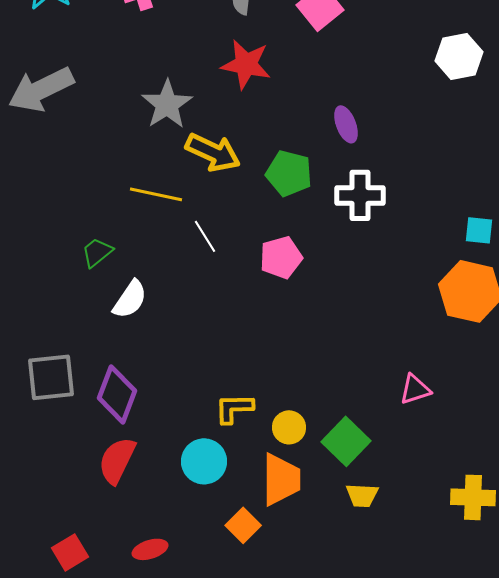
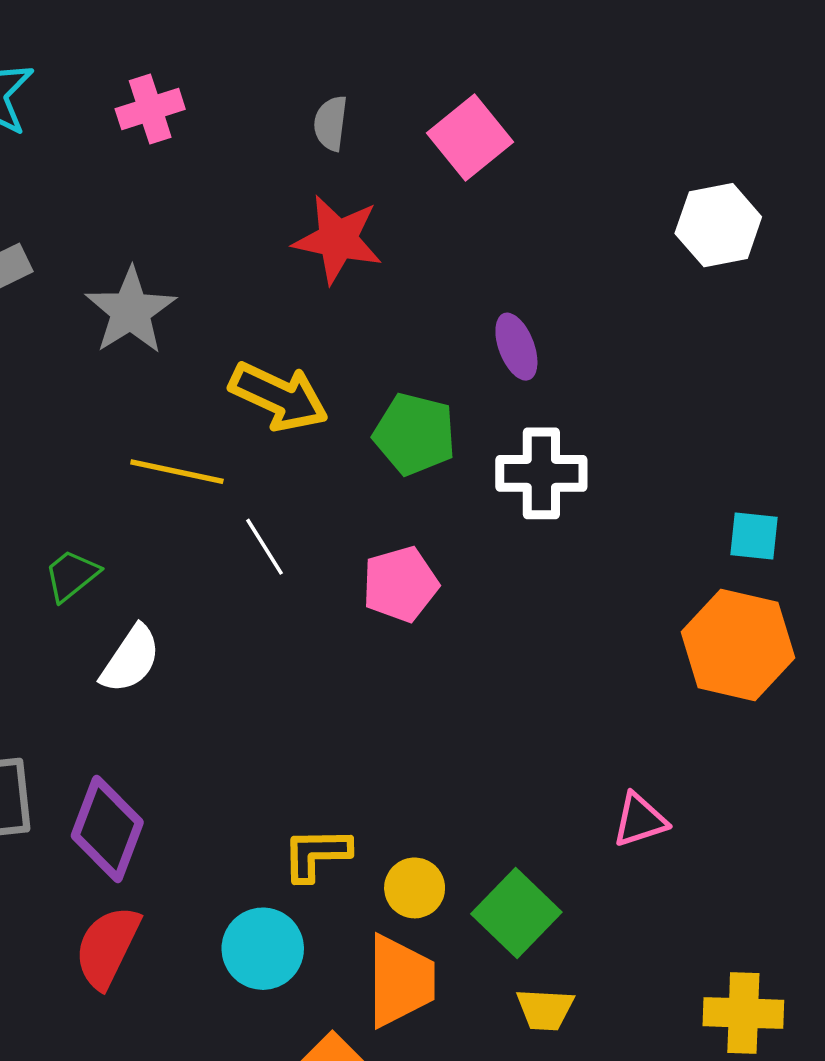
gray star: (167, 104) -> (131, 311), moved

